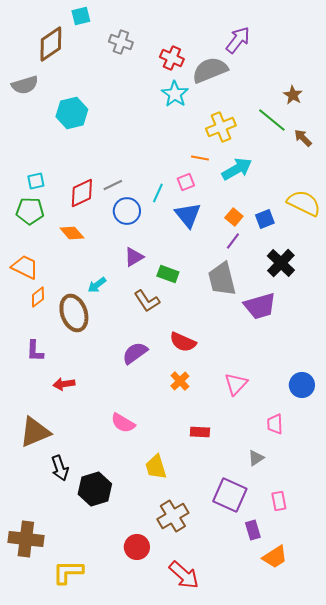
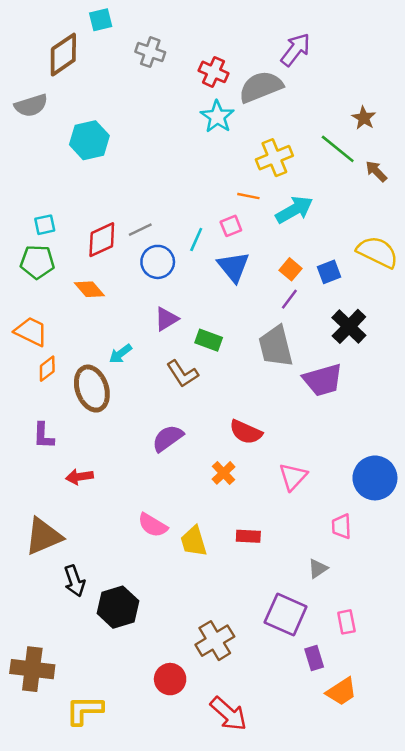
red semicircle: (183, 342) -> (246, 432), moved
blue circle: (302, 385) -> (375, 478), size x1.4
yellow trapezoid: (156, 467) -> (194, 541), moved

